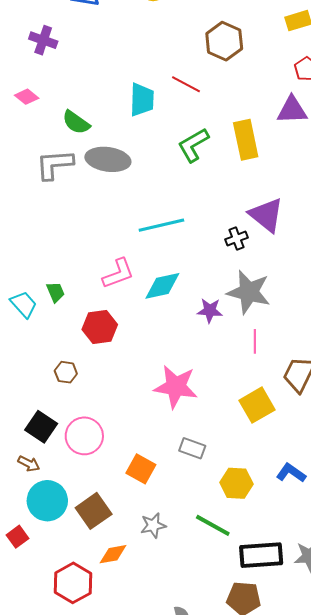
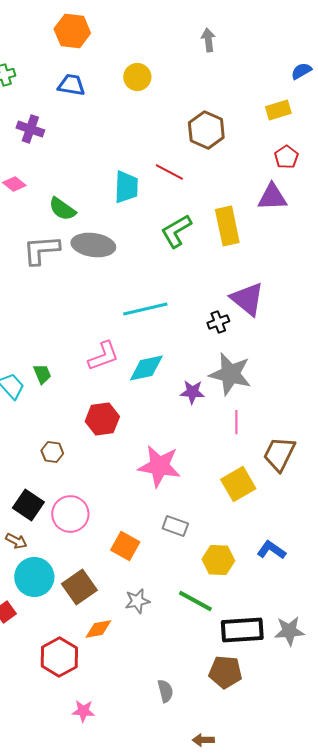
red hexagon: (100, 327) -> (102, 419), moved

